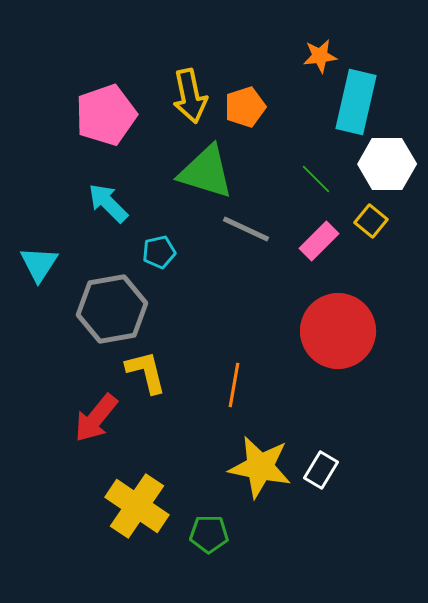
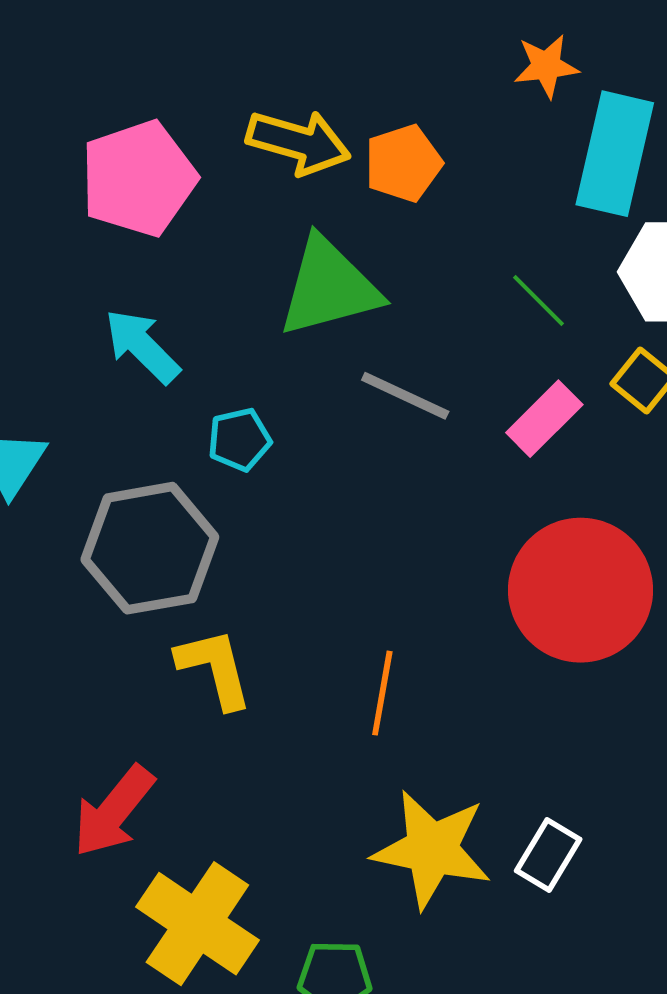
yellow arrow: (190, 96) -> (298, 142), turned -62
green triangle: (206, 172) -> (329, 287), turned -32
red arrow: (96, 418) -> (114, 811), moved

